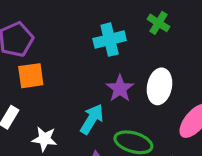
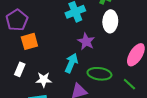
white ellipse: (160, 86) -> (110, 21), moved

